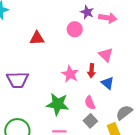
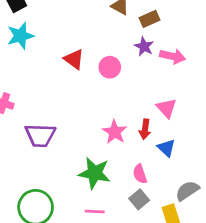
pink circle: (75, 29) -> (110, 67), moved
red triangle: (37, 38) -> (74, 59), moved, turned 35

